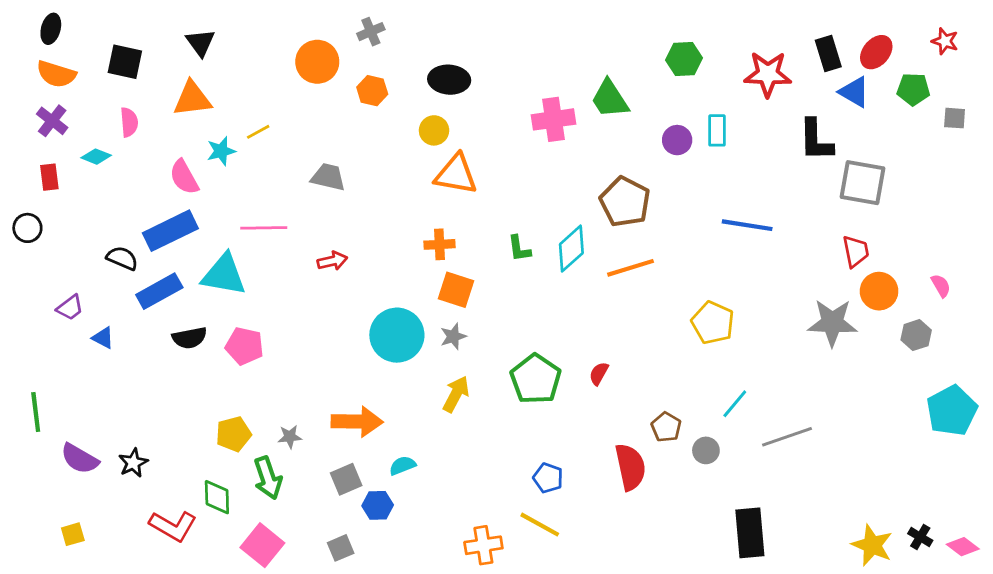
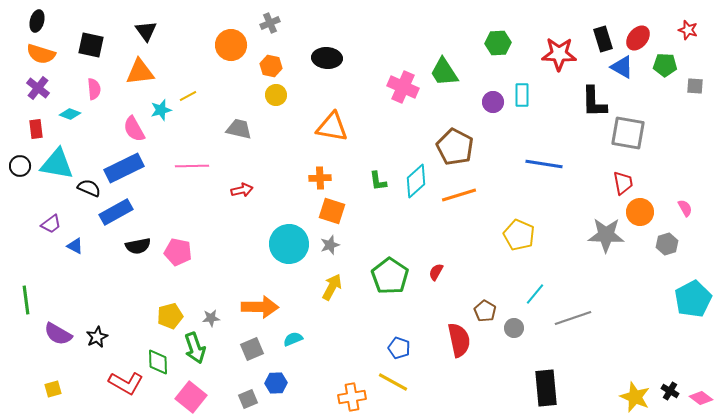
pink cross: (554, 119) -> (403, 87), turned 32
yellow circle: (434, 130) -> (276, 95), moved
cyan triangle: (224, 275) -> (57, 164), moved
blue hexagon: (378, 505) -> (276, 383), moved

